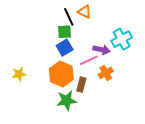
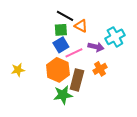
orange triangle: (85, 12) -> (81, 26), moved
black line: (69, 17) -> (65, 16), turned -36
pink line: (89, 60) -> (74, 53), moved
brown rectangle: (81, 85) -> (77, 80), size x1.5

